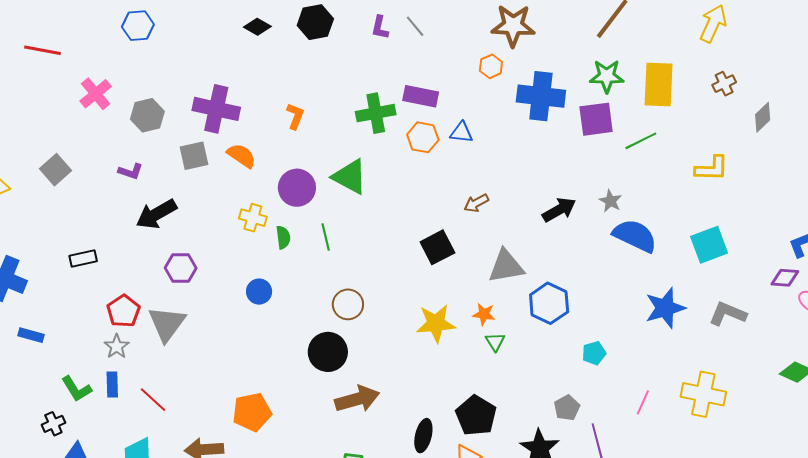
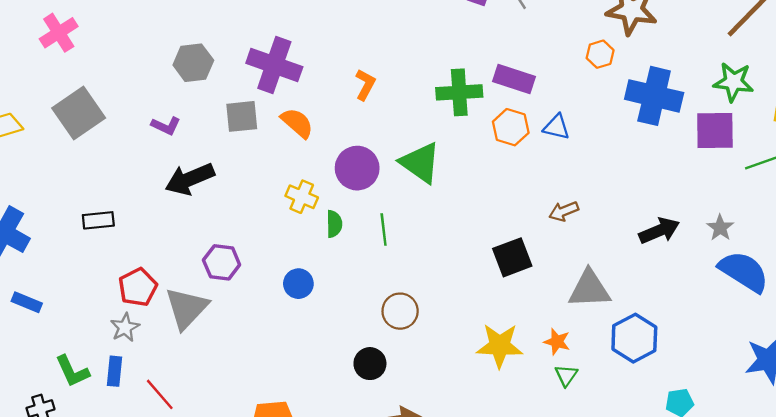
pink cross: (96, 94) -> (59, 33), moved
gray square: (55, 170) -> (79, 113), size x1.4
purple hexagon: (181, 268) -> (222, 262), moved
black circle: (328, 352) -> (370, 364), size x0.7

